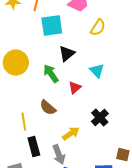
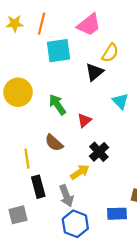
black triangle: (67, 54) -> (94, 72), moved
cyan triangle: (97, 71) -> (120, 101), moved
black cross: (100, 118) -> (99, 152), moved

